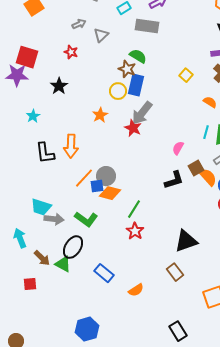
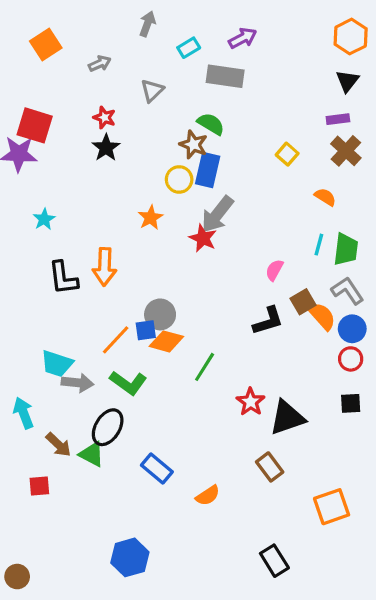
gray arrow: (79, 24) -> (100, 64), moved
black star: (59, 86) -> (106, 148), moved
orange line: (84, 178) -> (116, 340), moved
red star: (135, 231) -> (251, 402), moved

